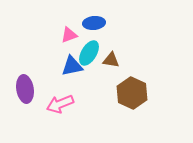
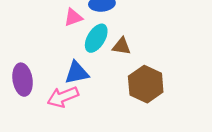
blue triangle: (72, 66) -> (77, 73), moved

